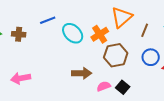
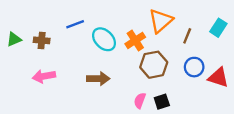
brown arrow: (82, 73) -> (98, 79), moved
pink arrow: (21, 78) -> (44, 76), moved
pink semicircle: (104, 86) -> (140, 101), turned -48
black square: (123, 87) -> (162, 102), turned 32

